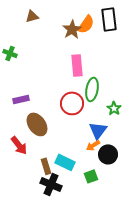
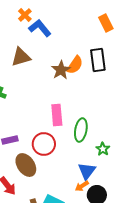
brown triangle: (32, 16) -> (21, 57), size x1.5
pink rectangle: (77, 65) -> (57, 115), moved
red circle: (72, 103) -> (44, 144), moved

